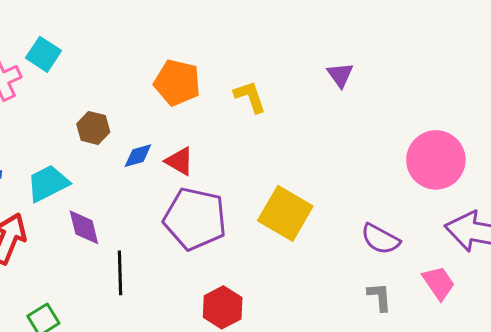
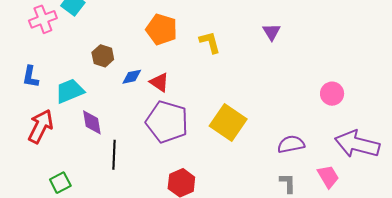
pink circle: (436, 160) -> (332, 94), size x0.6
purple semicircle: (380, 239) -> (291, 144), turned 136

